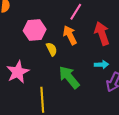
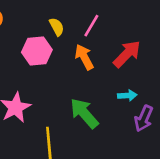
red arrow: (102, 33) -> (127, 54), turned 65
yellow semicircle: (52, 49) -> (57, 27), moved

